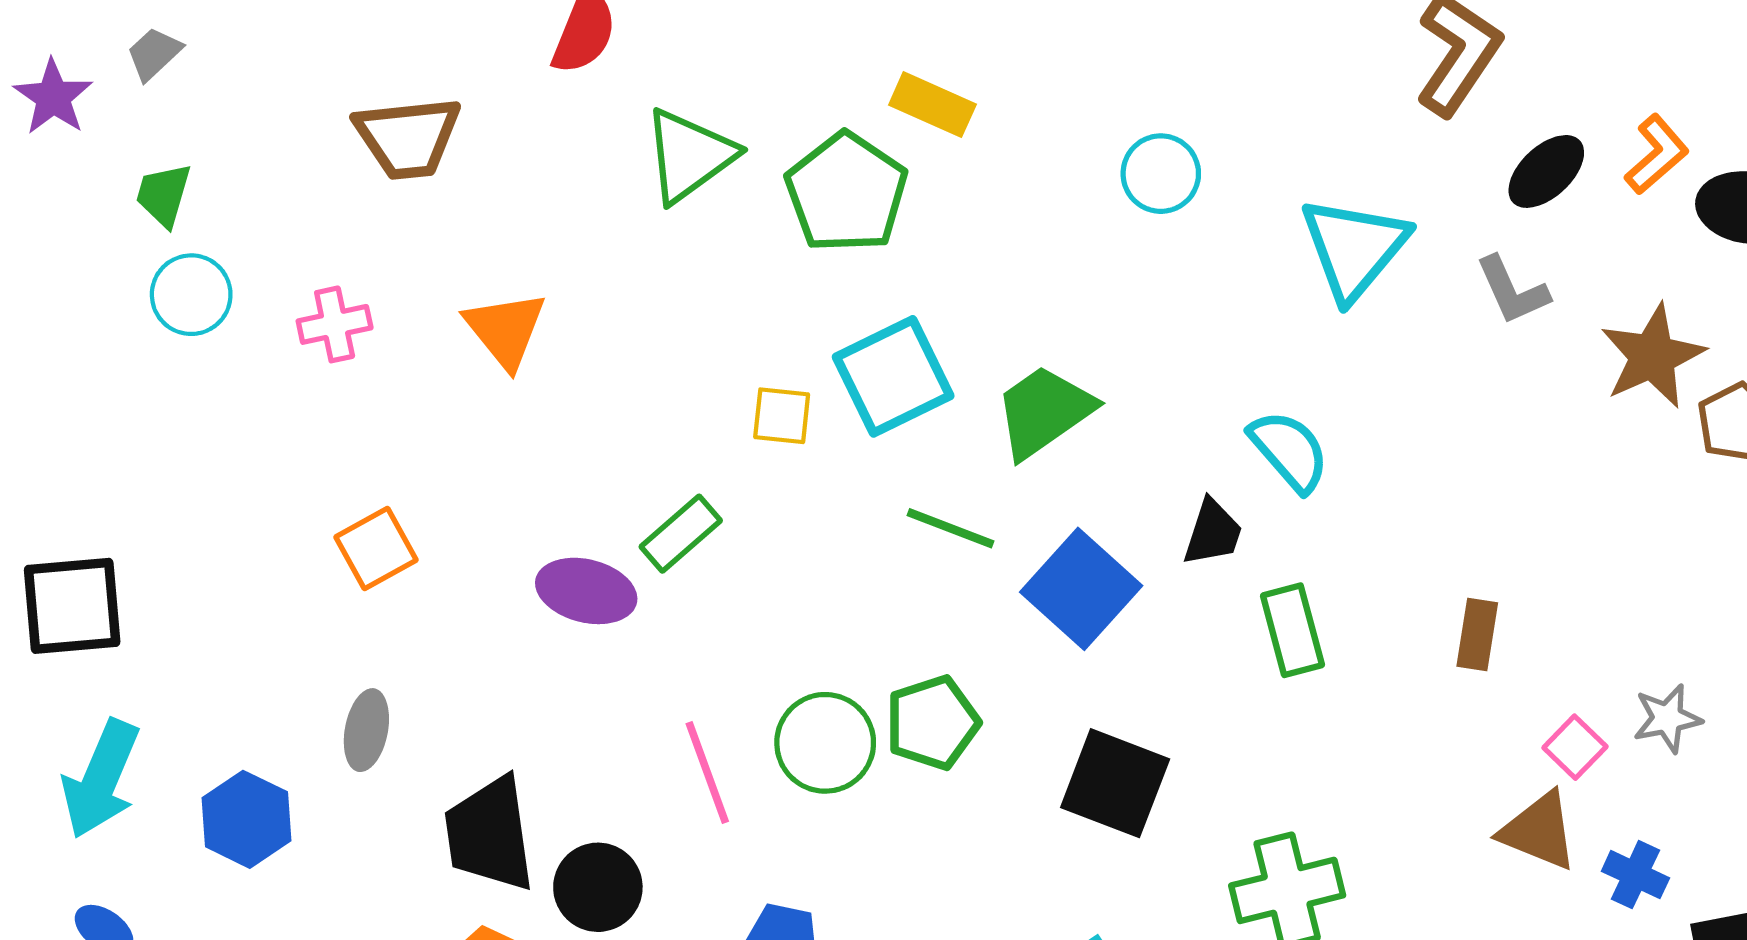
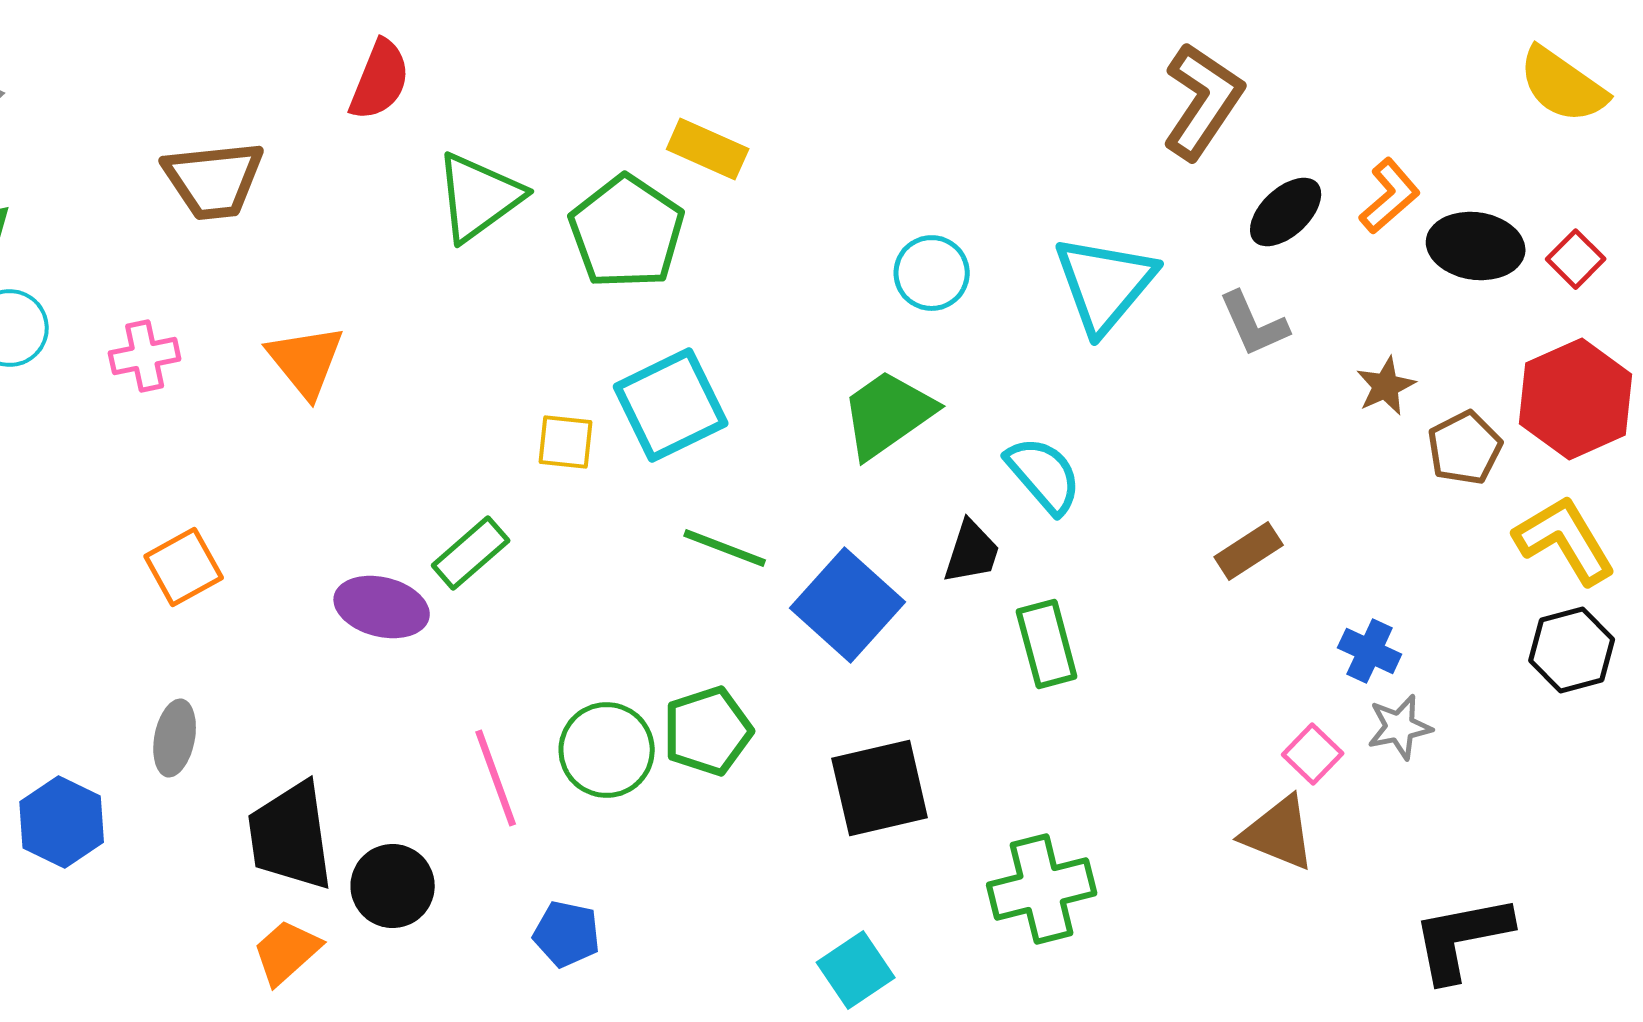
cyan circle: (1161, 174) -> (932, 273), moved
brown star: (1652, 356) -> (1386, 386), size x0.6
green trapezoid: (1044, 411) -> (888, 414), moved
brown rectangle: (1477, 635) -> (1249, 551), moved, turned 48
black square: (1115, 783) -> (880, 788), turned -34
blue cross: (1635, 875) -> (1370, 651), moved

